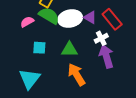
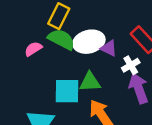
purple triangle: (90, 17) -> (109, 48), moved
cyan square: (39, 48) -> (67, 91), moved, size x1.5

